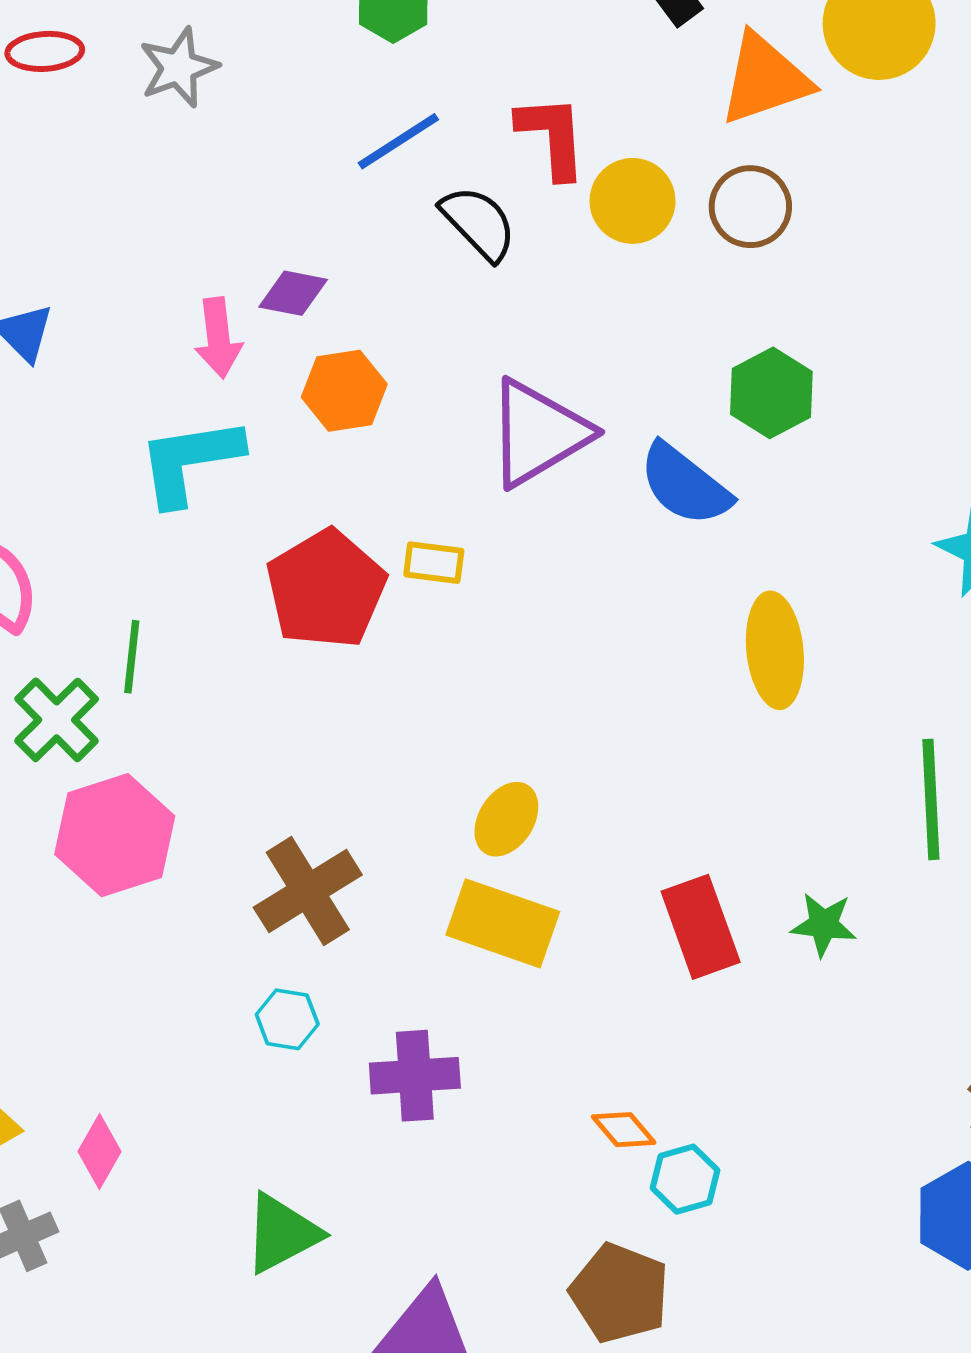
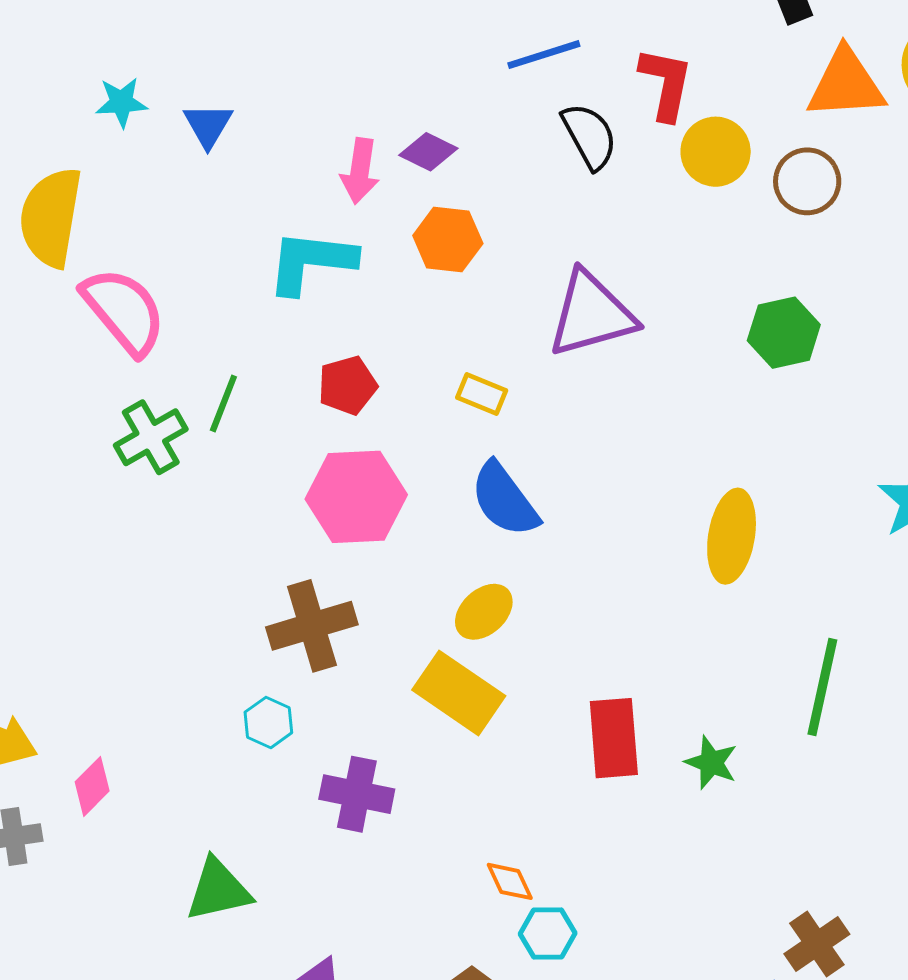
blue semicircle: (685, 485) -> (504, 500), moved
red pentagon: (326, 589) -> (347, 385), moved, size x0.6
pink hexagon: (115, 835) -> (356, 497), moved

